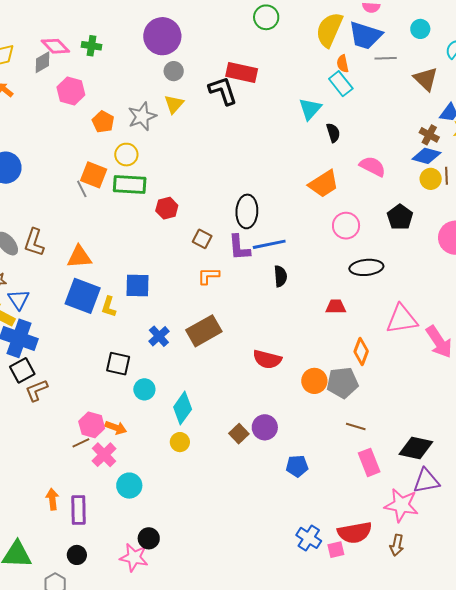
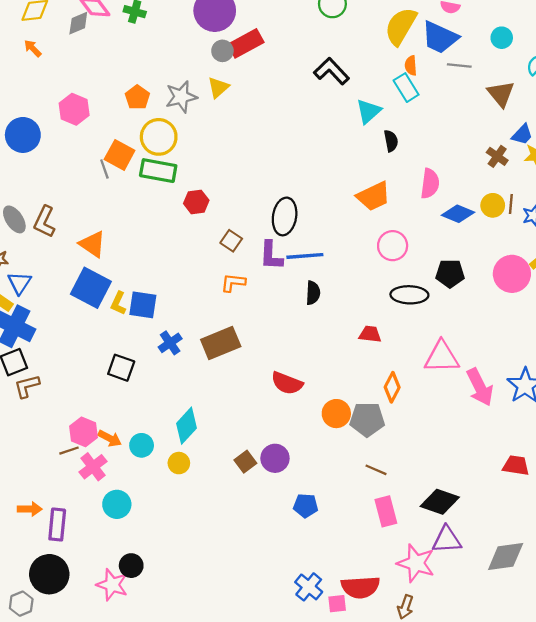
red rectangle: (242, 73) -> (246, 43), moved, turned -48
pink hexagon: (71, 91) -> (74, 109), moved
black L-shape: (223, 91) -> (331, 71), moved, turned -32
yellow circle: (126, 155) -> (159, 137), size x1.4
blue diamond: (426, 156) -> (458, 214), moved
pink semicircle: (372, 166) -> (430, 184), turned 64
black pentagon: (400, 217) -> (450, 274), moved, turned 30
orange triangle: (79, 257) -> (93, 244), turned 32
blue square: (138, 285) -> (143, 305), moved
cyan circle: (144, 389) -> (142, 445), moved
orange arrow: (52, 499) -> (30, 509), turned 90
black circle: (77, 555) -> (49, 574), size x1.8

